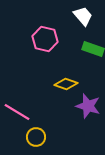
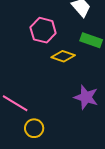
yellow diamond: (66, 84) -> (63, 56), moved

